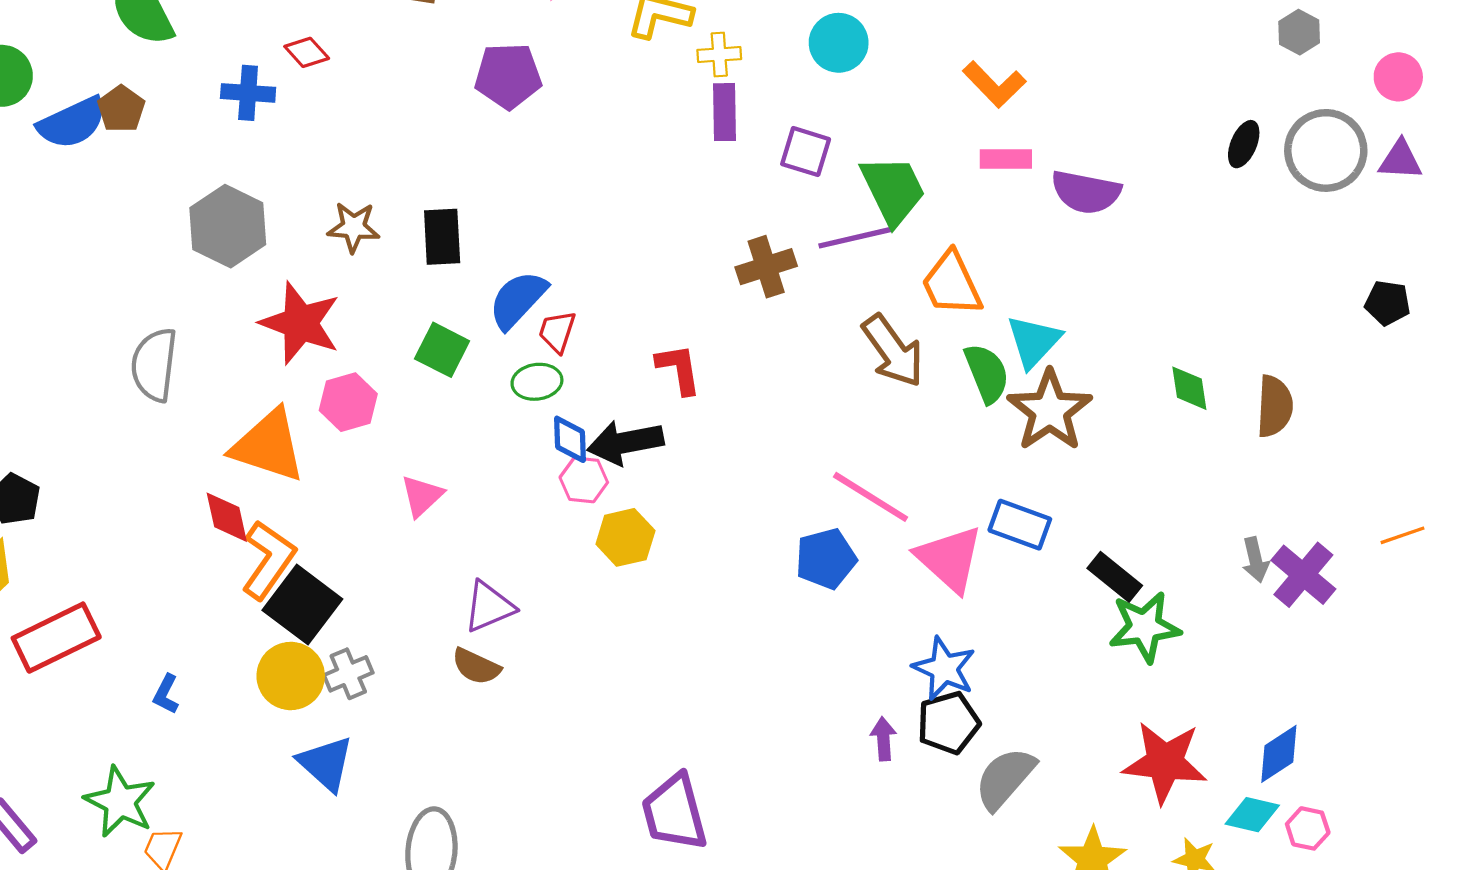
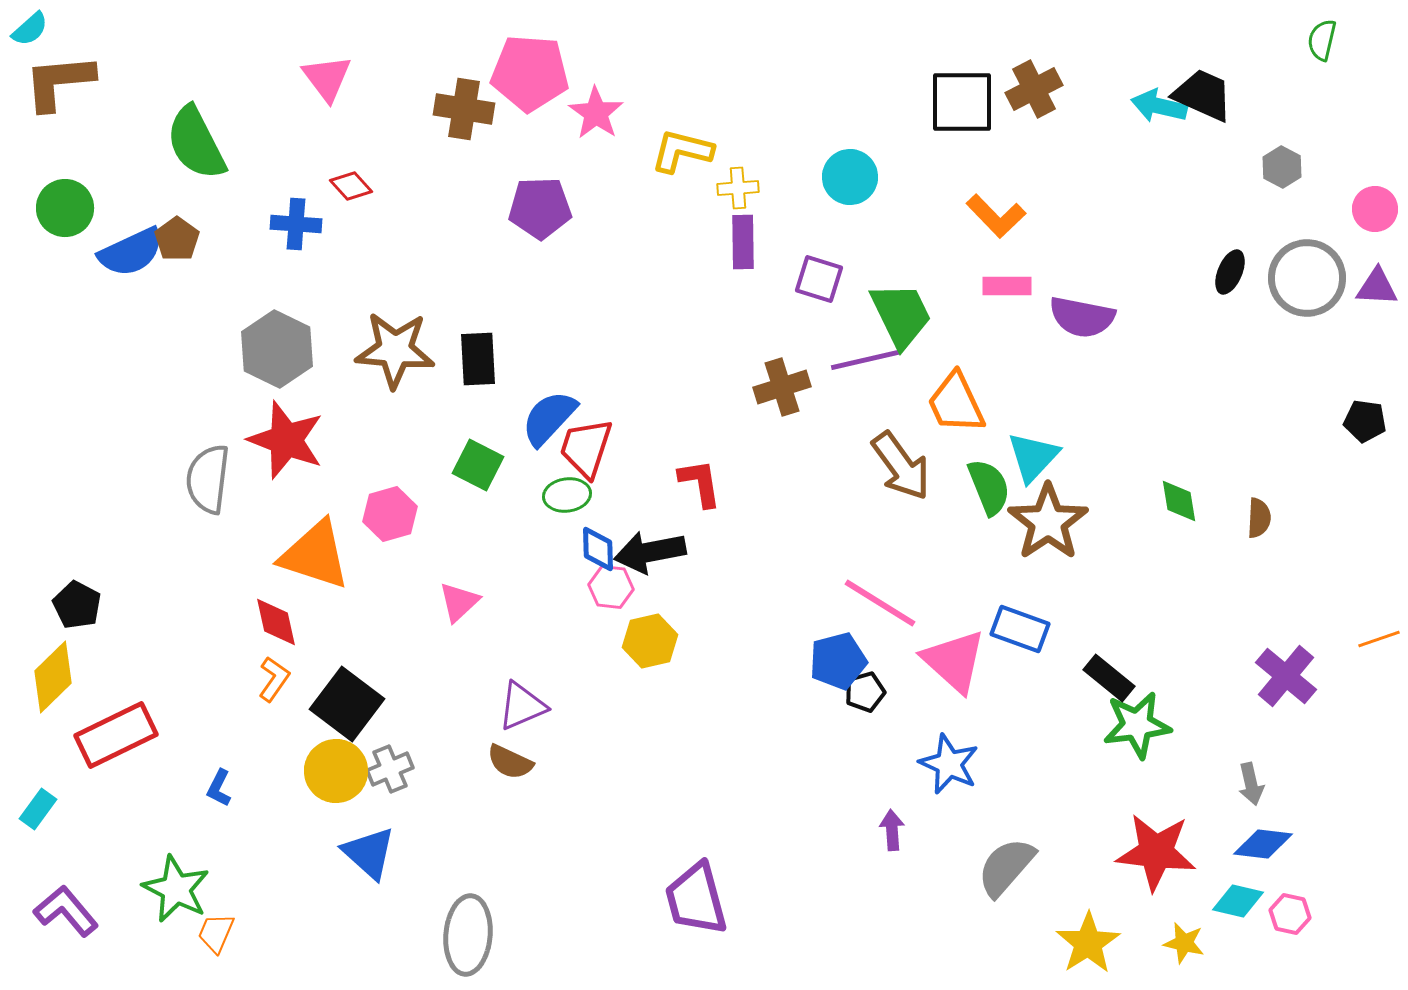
brown star: (354, 227) -> (395, 350), size x1.6
red star: (300, 323) -> (286, 440), moved
red trapezoid: (557, 332) -> (586, 448), size x1.5
brown semicircle: (1275, 406) -> (1259, 518), size x0.7
orange L-shape: (268, 560) -> (274, 679), moved, size x0.6
gray arrow: (1255, 560) -> (1251, 784), moved
black pentagon: (948, 723) -> (865, 692), moved, size x0.7
blue diamond: (1279, 754) -> (1263, 844), turned 40

